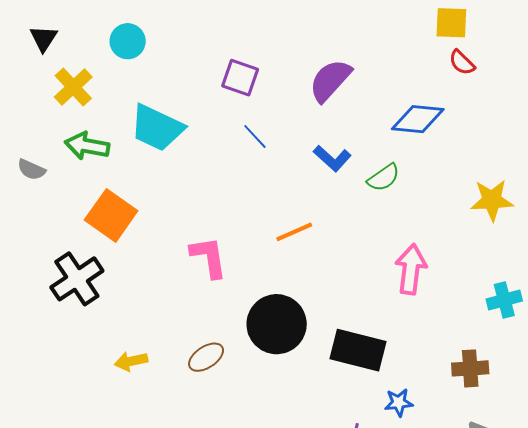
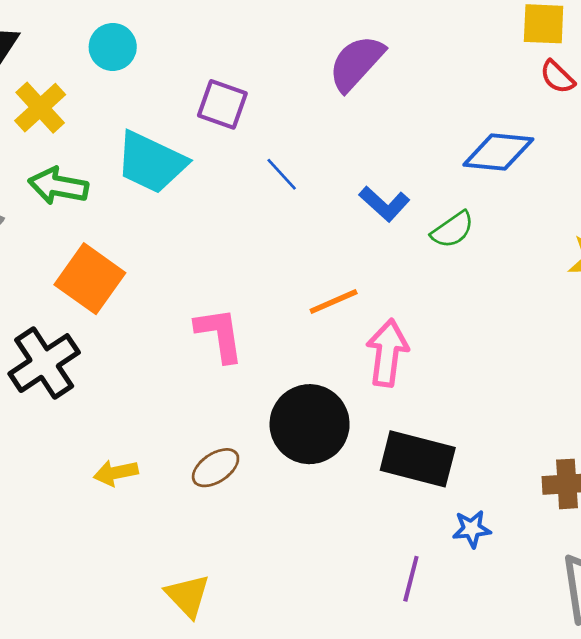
purple square: (240, 78) -> (222, 104), moved
purple semicircle: (330, 80) -> (356, 63), moved
pink arrow: (411, 269) -> (387, 353), moved

